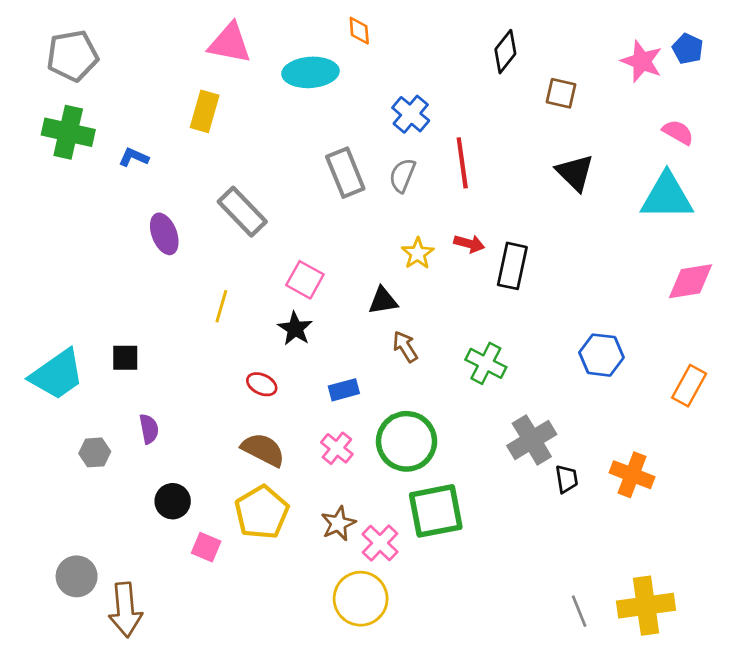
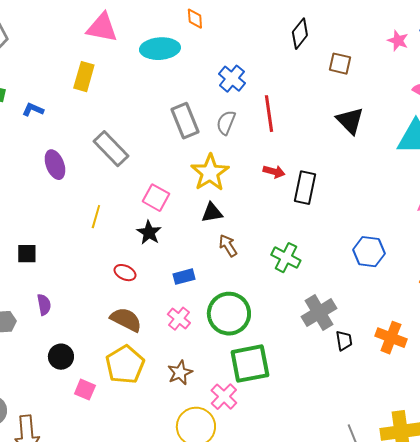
pink star: (642, 61) -> (398, 41), size x0.7
yellow star: (418, 253) -> (210, 173), moved, size x1.6
pink cross: (380, 543) -> (224, 397), moved

